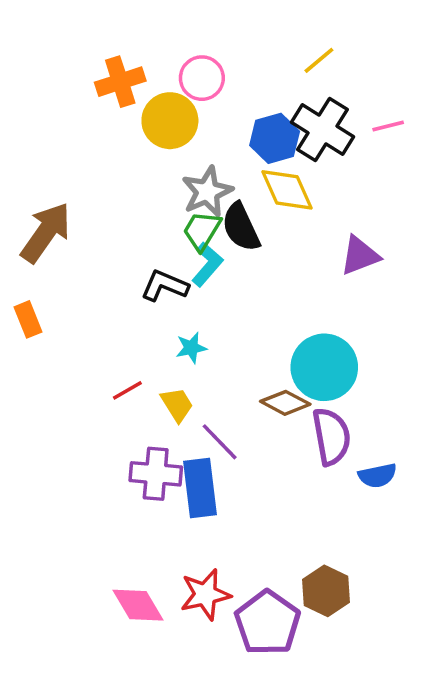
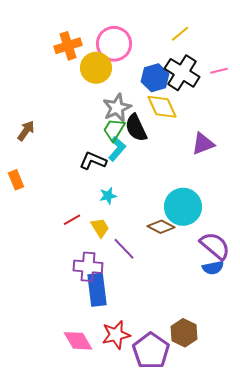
pink circle: (202, 78) -> (114, 44), size x1.4
brown arrow: (46, 232) -> (26, 131), size x0.6
purple semicircle: (331, 437) -> (215, 246), moved, turned -40
blue rectangle: (200, 488) -> (97, 290), moved

